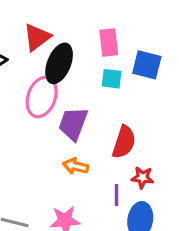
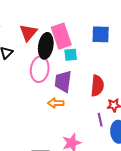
pink rectangle: (109, 43) -> (61, 36), moved, size x1.4
cyan square: (112, 79) -> (71, 55), moved
orange arrow: (76, 166) -> (56, 103), moved

